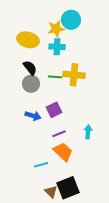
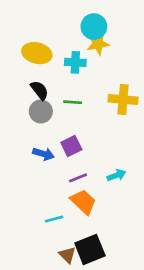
yellow star: (56, 29) -> (98, 44), moved
yellow cross: (74, 75) -> (123, 100), moved
cyan arrow: (88, 132) -> (116, 175), turned 64

